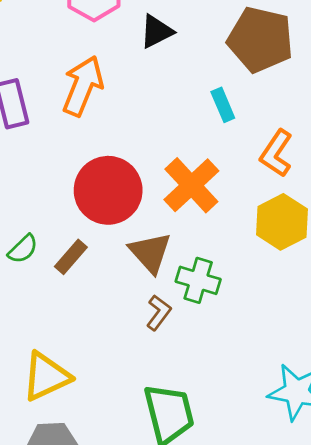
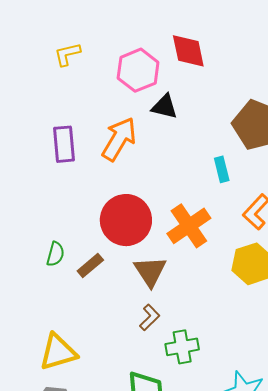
black triangle: (156, 31) -> (165, 107), moved, turned 32
green semicircle: (23, 249) -> (55, 254), turned -40
green cross: (198, 280) -> (182, 347), moved, turned -36

